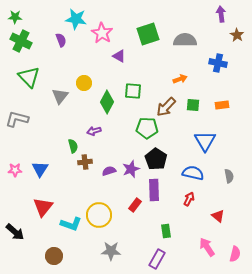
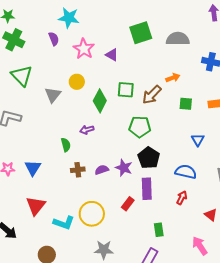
pink star: (102, 33) -> (84, 49), moved
brown arrow: (166, 107) -> (152, 95), moved
blue triangle: (205, 141) -> (198, 140), size x0.6
brown cross: (85, 162) -> (78, 170), moved
purple star: (131, 169) -> (124, 168), turned -30

